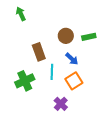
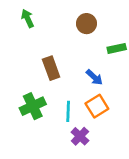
brown circle: (66, 36) -> (86, 24), moved
cyan line: (52, 72) -> (68, 111), moved

